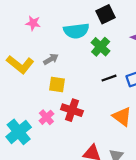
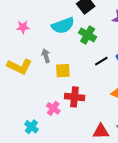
gray arrow: (51, 59) -> (46, 56), turned -64
yellow square: (57, 85) -> (63, 71), moved
cyan cross: (19, 132) -> (31, 127), size x0.6

